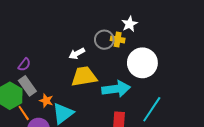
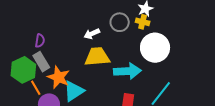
yellow cross: (118, 39) -> (143, 22), moved
purple semicircle: (24, 65) -> (40, 41), turned -32
orange star: (46, 101) -> (59, 77), size x1.6

